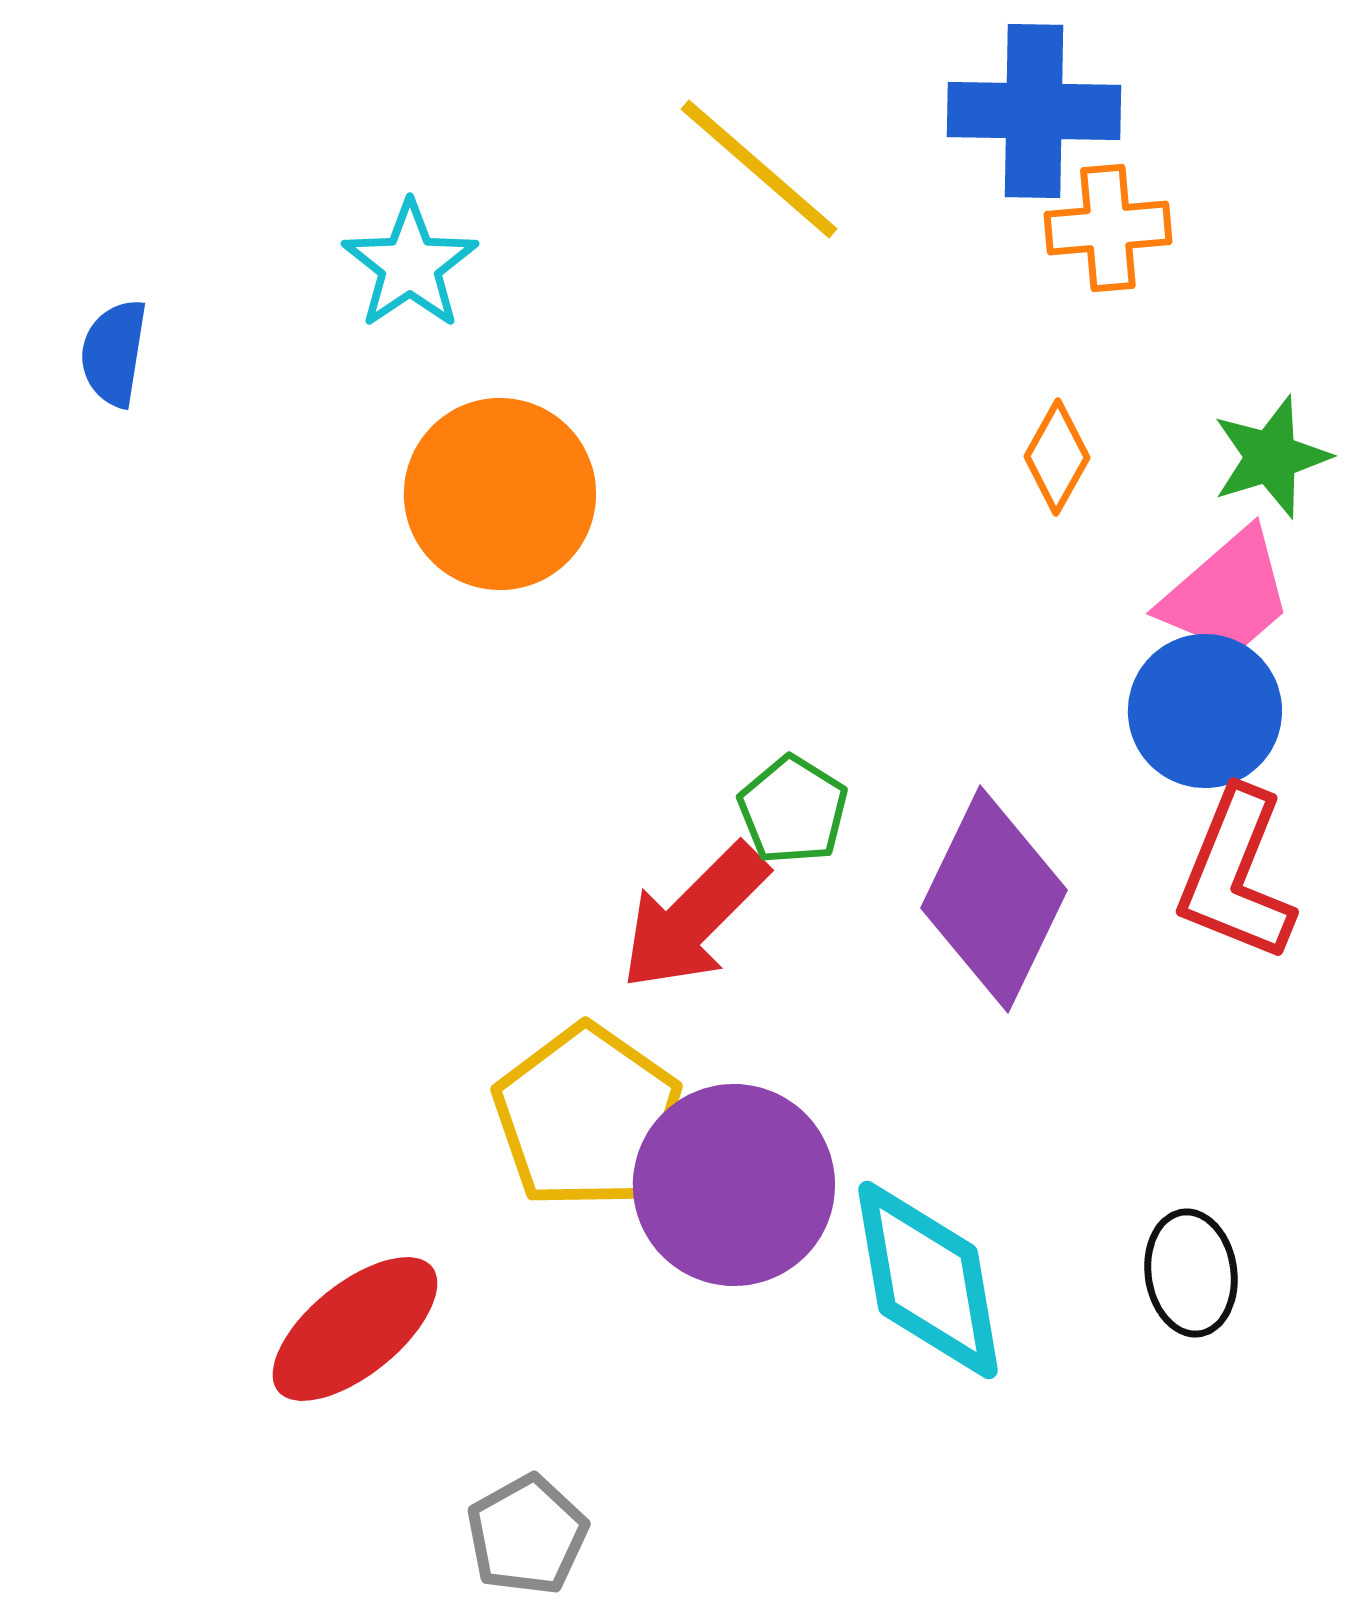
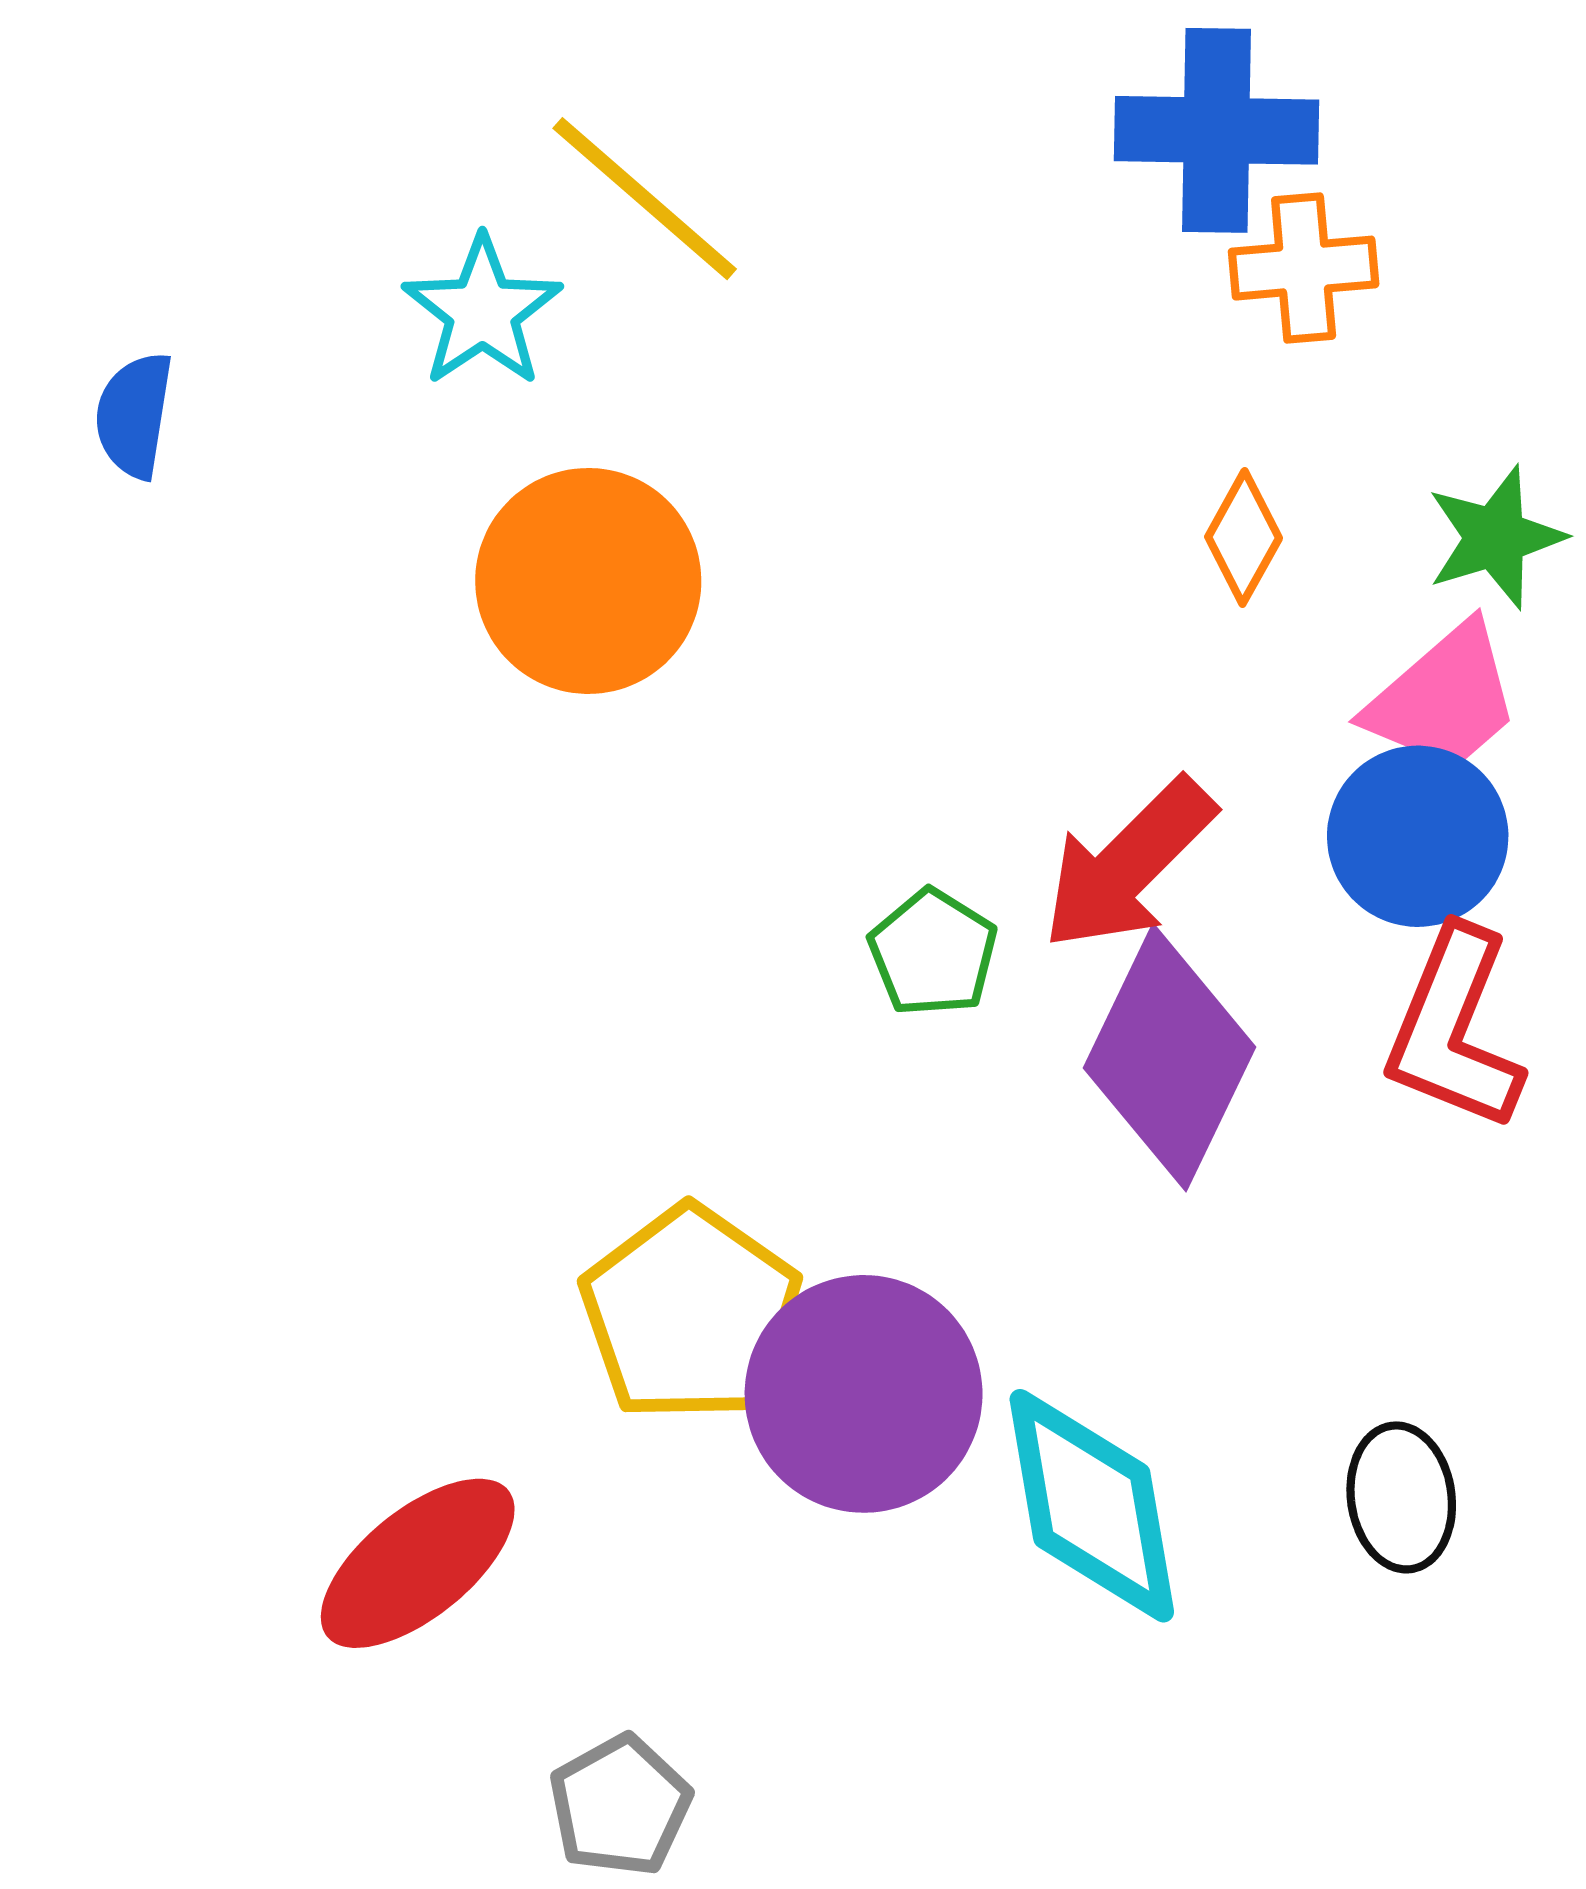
yellow line: (759, 169) -> (645, 199), moved
red arrow: (694, 917) -> (1128, 864), moved

